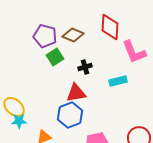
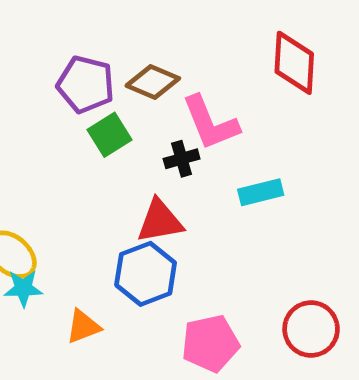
red diamond: (110, 27) -> (294, 63), moved
pink L-shape: (134, 52) -> (210, 123), moved

